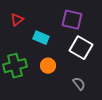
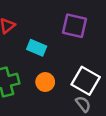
white square: (81, 48) -> (86, 81), moved

